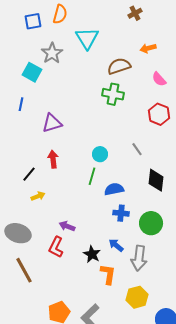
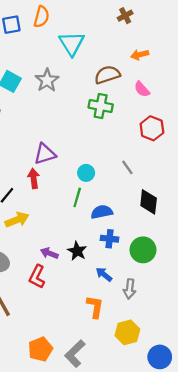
gray star: (52, 53) -> (47, 80), moved
pink semicircle: (159, 79) -> (142, 89), moved
purple triangle: (52, 123) -> (45, 154), moved
yellow arrow: (38, 196) -> (17, 220), size x1.5
black star: (92, 254) -> (77, 251), moved
gray arrow: (139, 258) -> (130, 289), size x0.7

